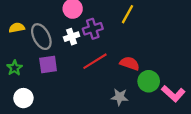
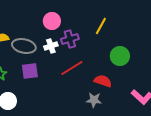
gray ellipse: (41, 37) -> (24, 46), turned -50
red semicircle: (130, 63) -> (103, 81), moved
green circle: (149, 81) -> (120, 56), moved

